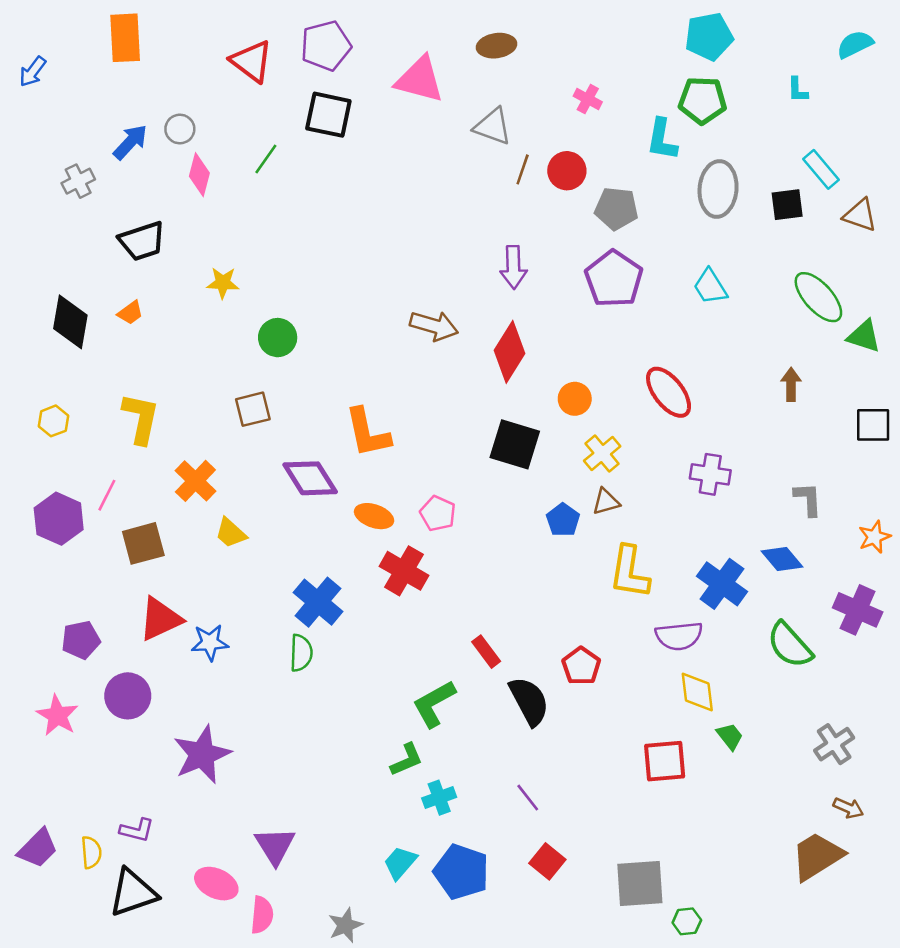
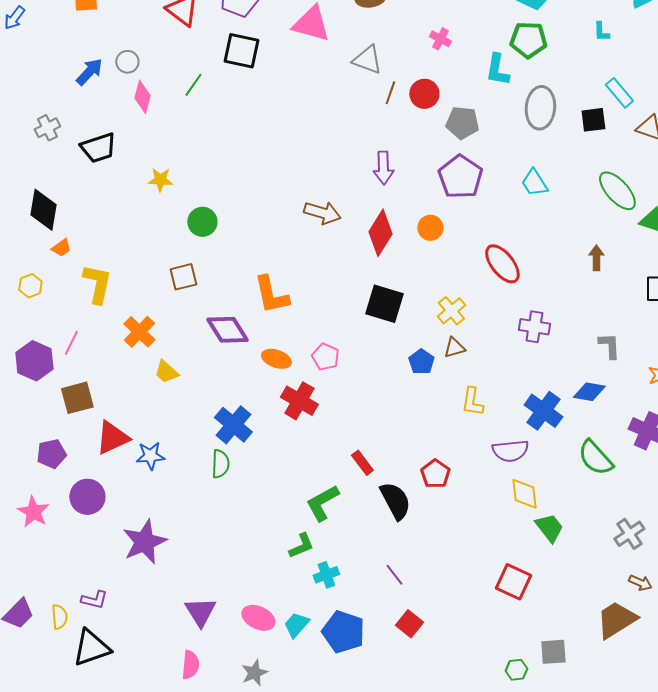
gray cross: (78, 181) -> (47, 128), moved
orange trapezoid: (130, 313) -> (61, 248), moved
orange circle: (575, 399) -> (430, 228), moved
brown square: (143, 543) -> (77, 398), moved
blue diamond: (782, 559) -> (589, 392), turned -40
yellow L-shape: (629, 572) -> (472, 402), size x0.7
green trapezoid: (730, 736) -> (549, 528), size x1.4
red square: (665, 761) -> (513, 582), moved, turned 30
pink ellipse: (216, 884) -> (258, 618), moved
gray square: (640, 884) -> (553, 652), moved, size x0.7

